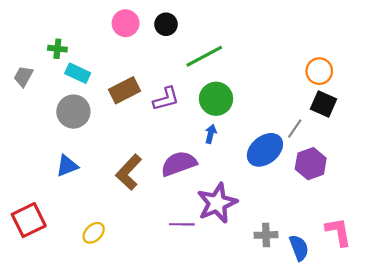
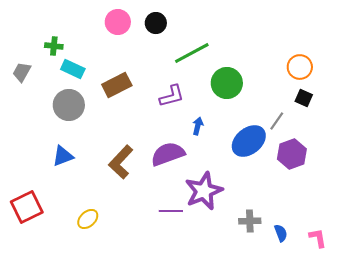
purple L-shape: (166, 99) -> (172, 96), moved
green circle: (216, 99) -> (227, 83), moved
black square: (323, 104) -> (304, 98), size x0.7
pink L-shape: (338, 232) -> (318, 238), moved, size x0.7
blue semicircle: (299, 248) -> (281, 233), size x0.7

